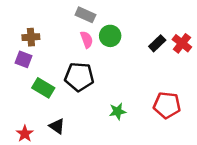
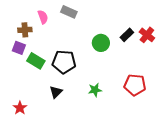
green circle: (110, 36) -> (101, 43), moved
pink semicircle: (87, 40) -> (43, 17), moved
green rectangle: (43, 88) -> (36, 61), moved
black triangle: (57, 126) -> (56, 92), moved, turned 40

